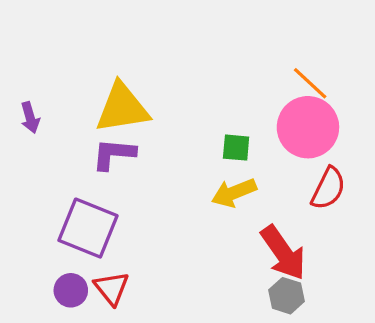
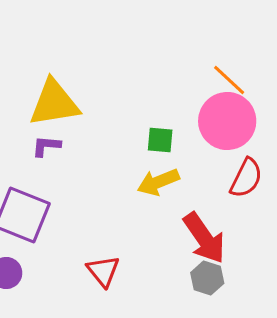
purple L-shape: (114, 154) -> (46, 146), size x0.7
red triangle: (112, 288) -> (103, 271), moved

